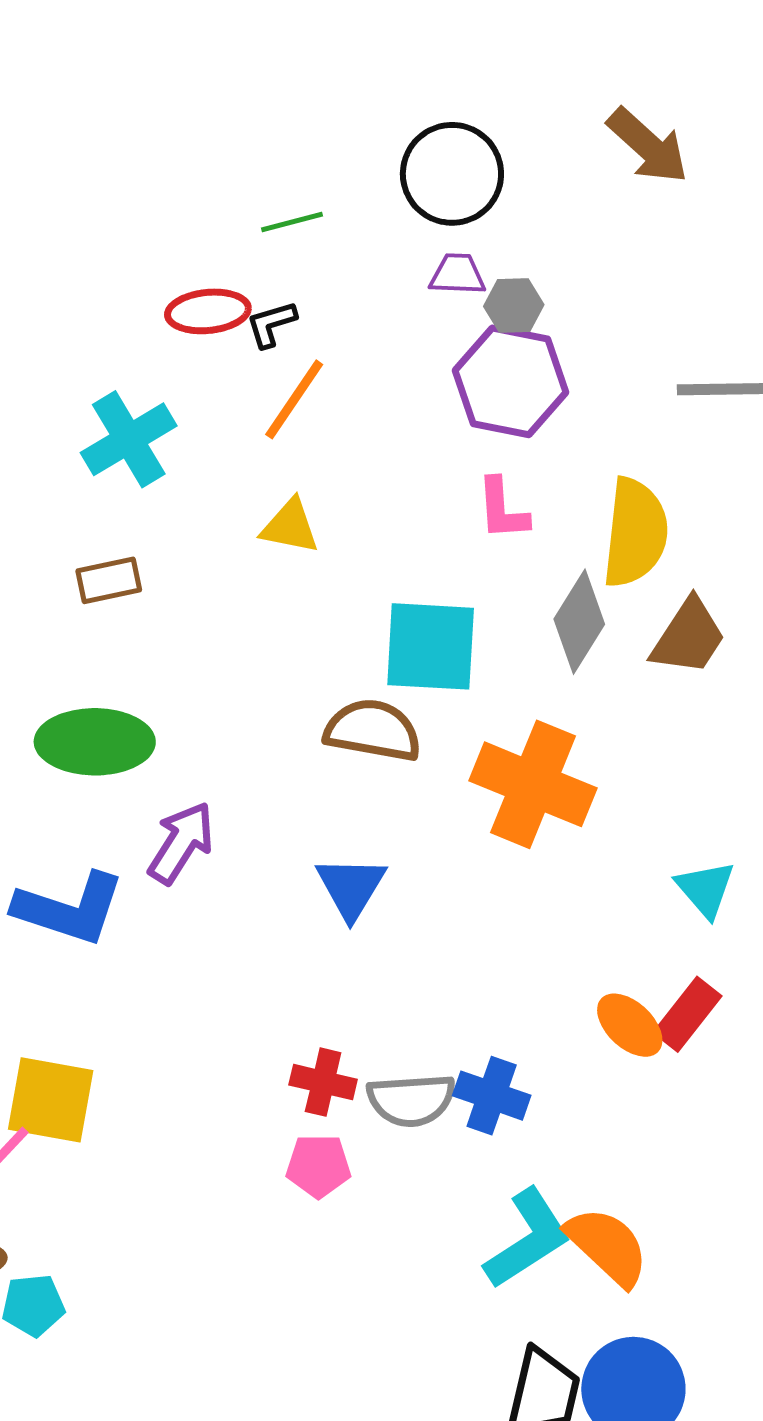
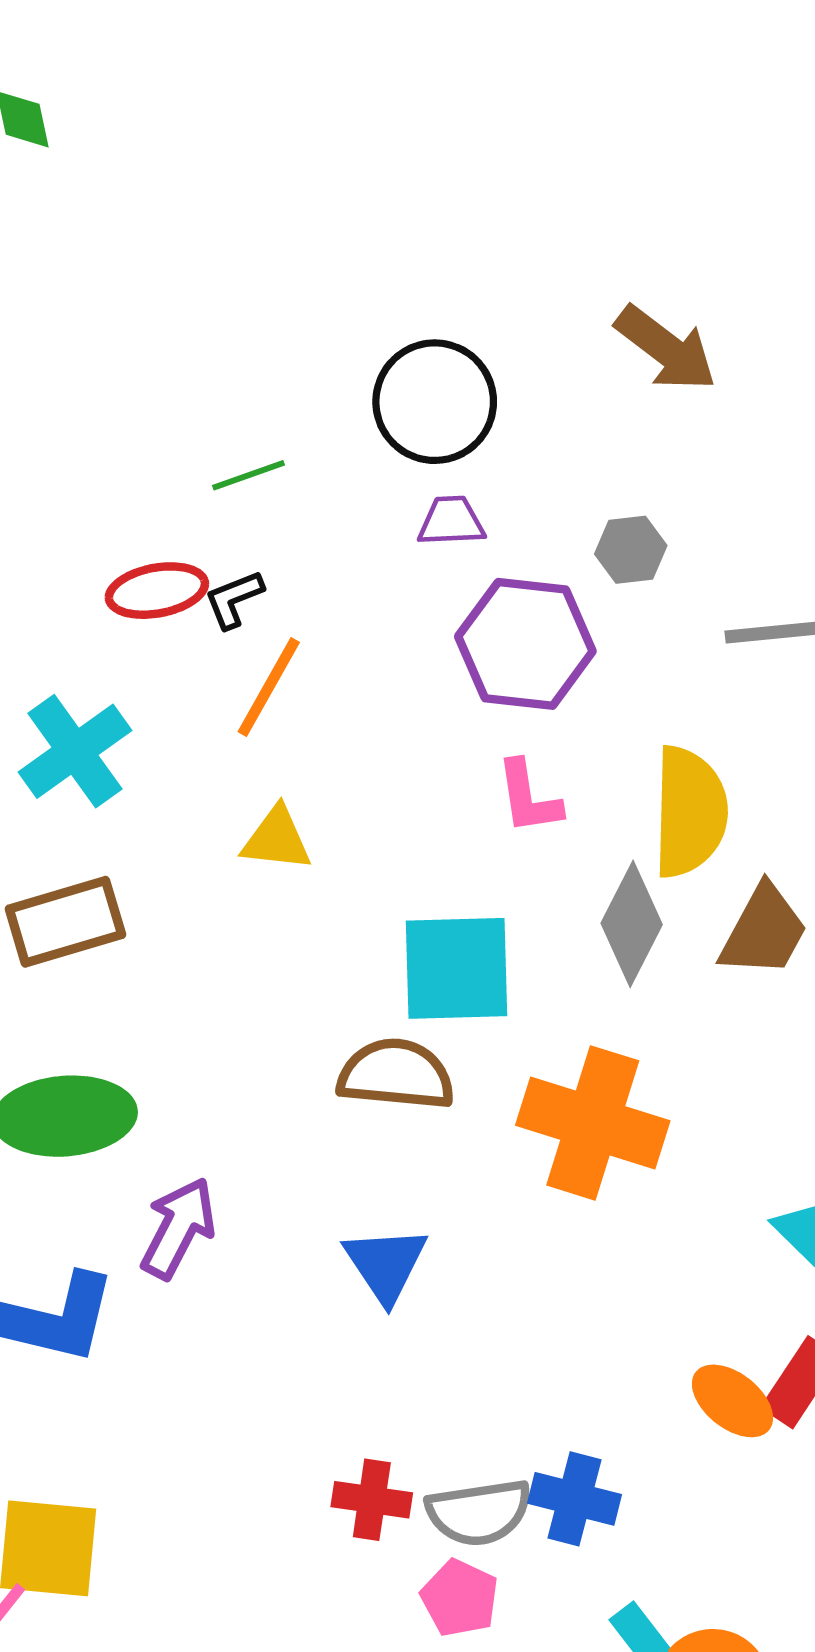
gray hexagon: (514, 306) -> (631, 550), moved
brown rectangle: (109, 580) -> (65, 922), size x1.5
pink pentagon: (318, 1166) -> (460, 1598), moved, turned 30

